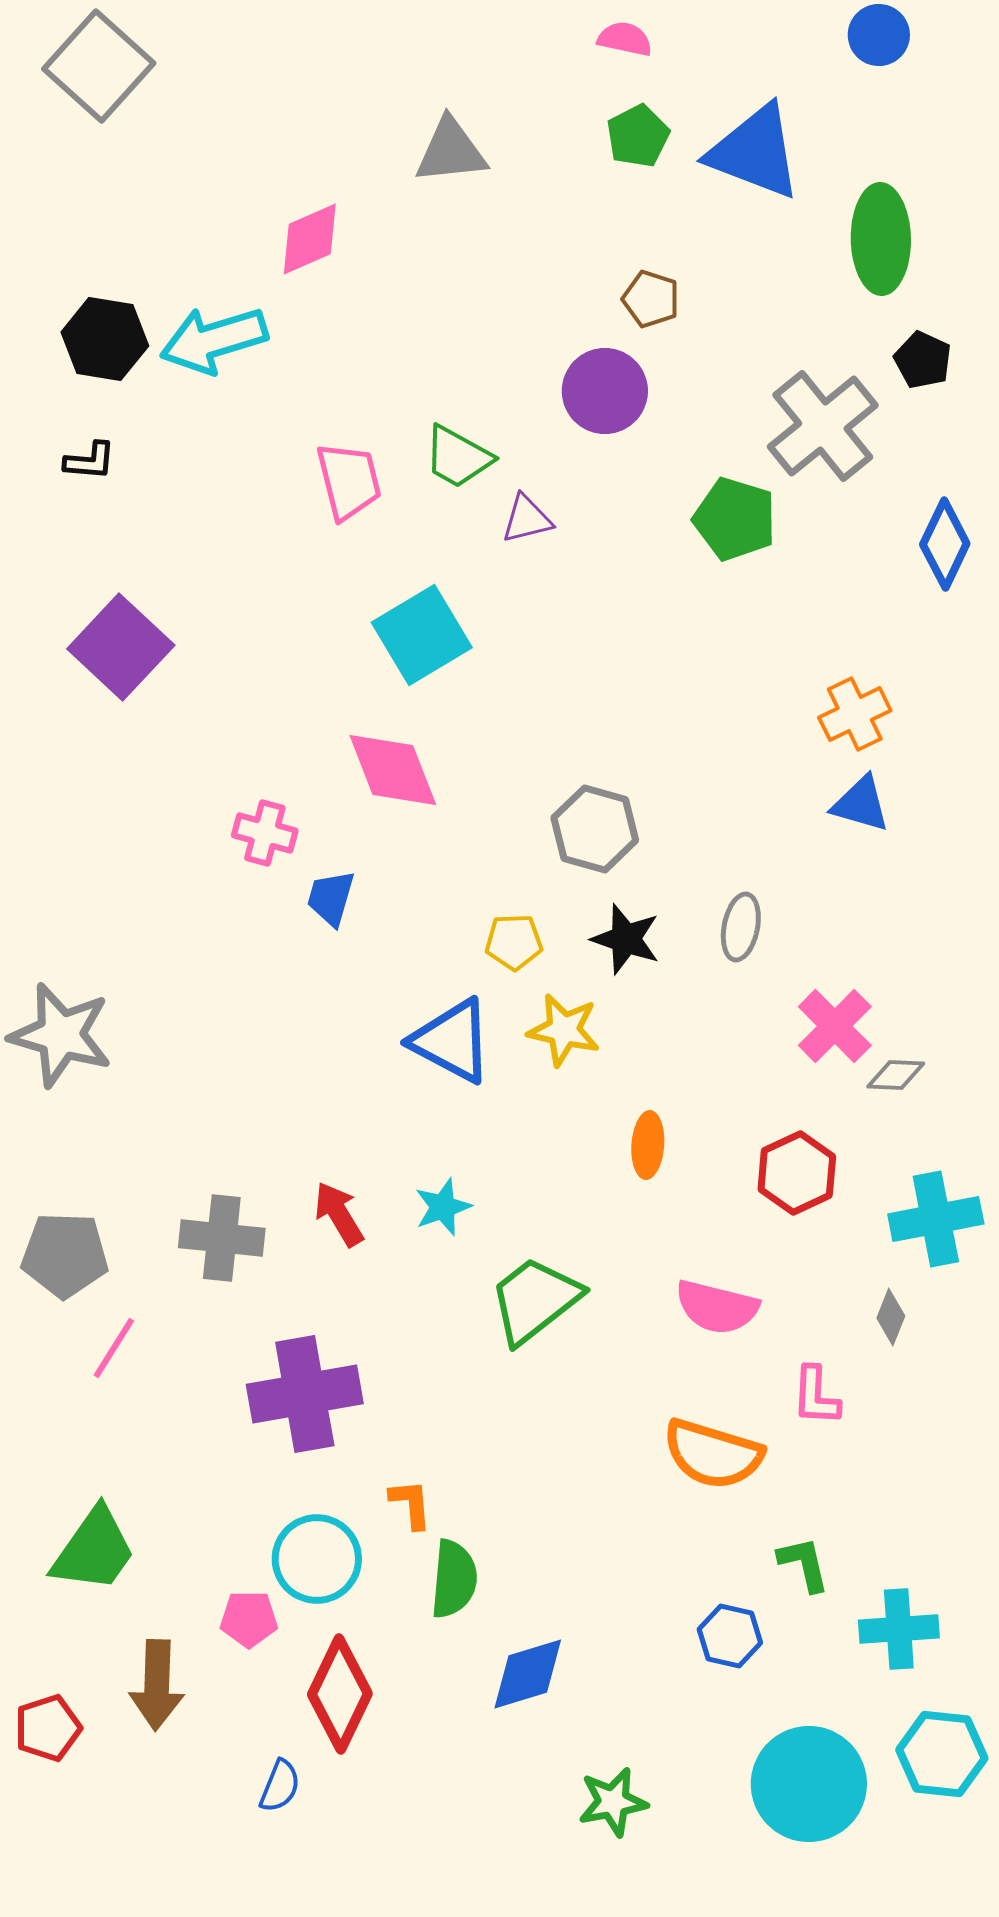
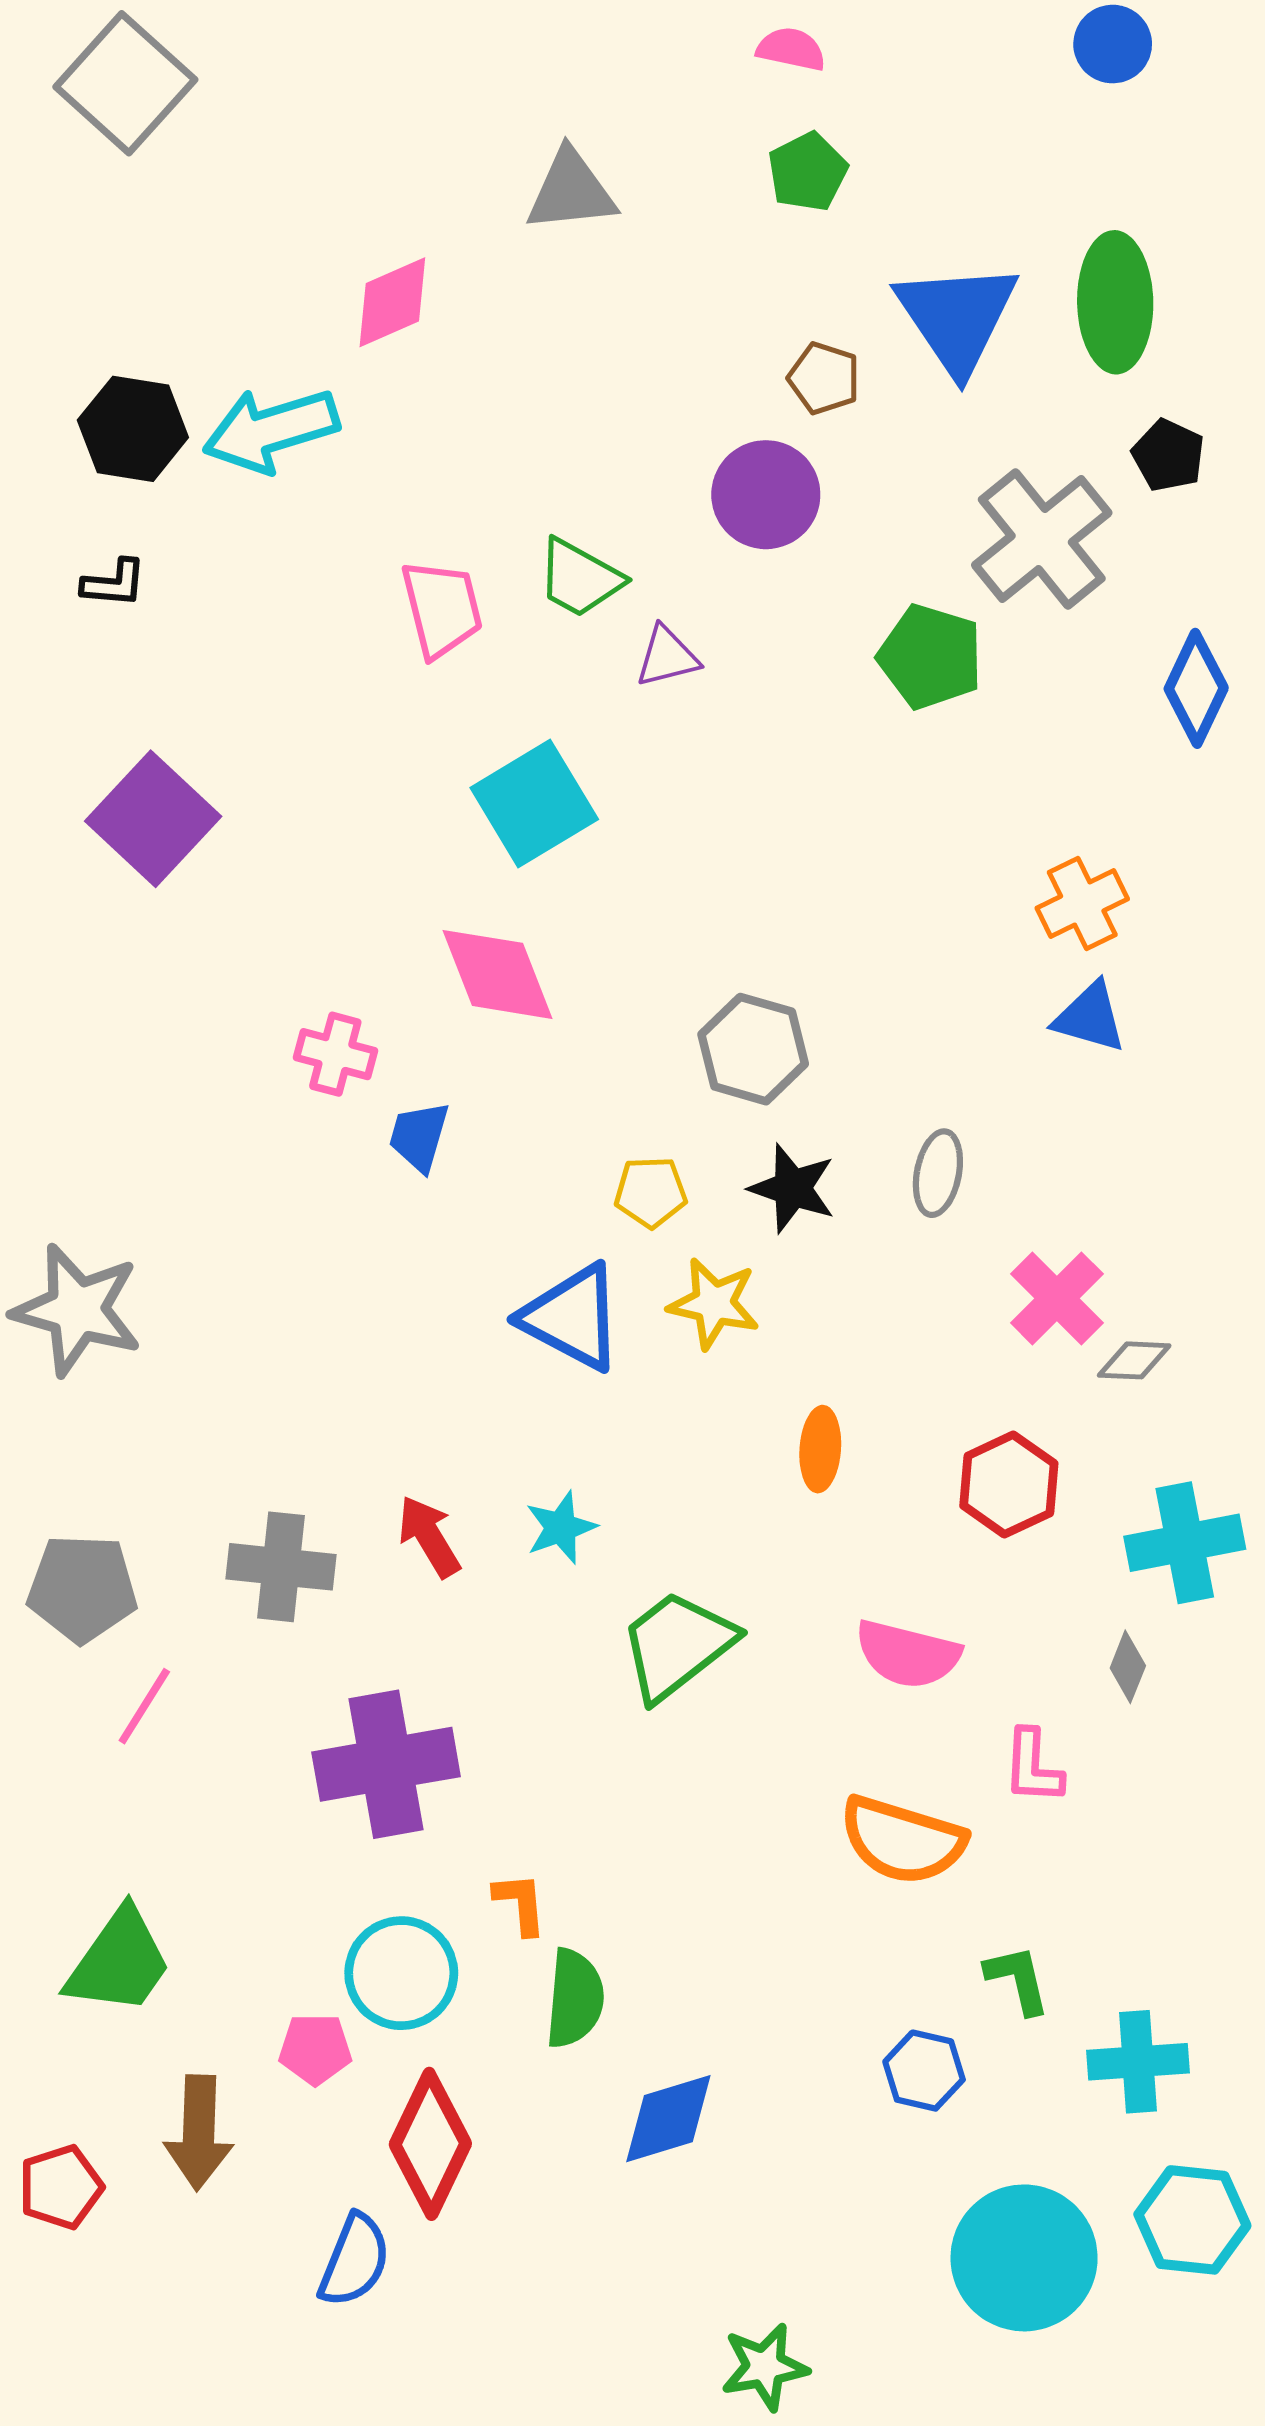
blue triangle: (755, 152) -> (957, 317), moved, turned 35
blue semicircle: (280, 1786) -> (354, 2260), size x1.4
green star: (613, 1802) -> (765, 2367), moved

